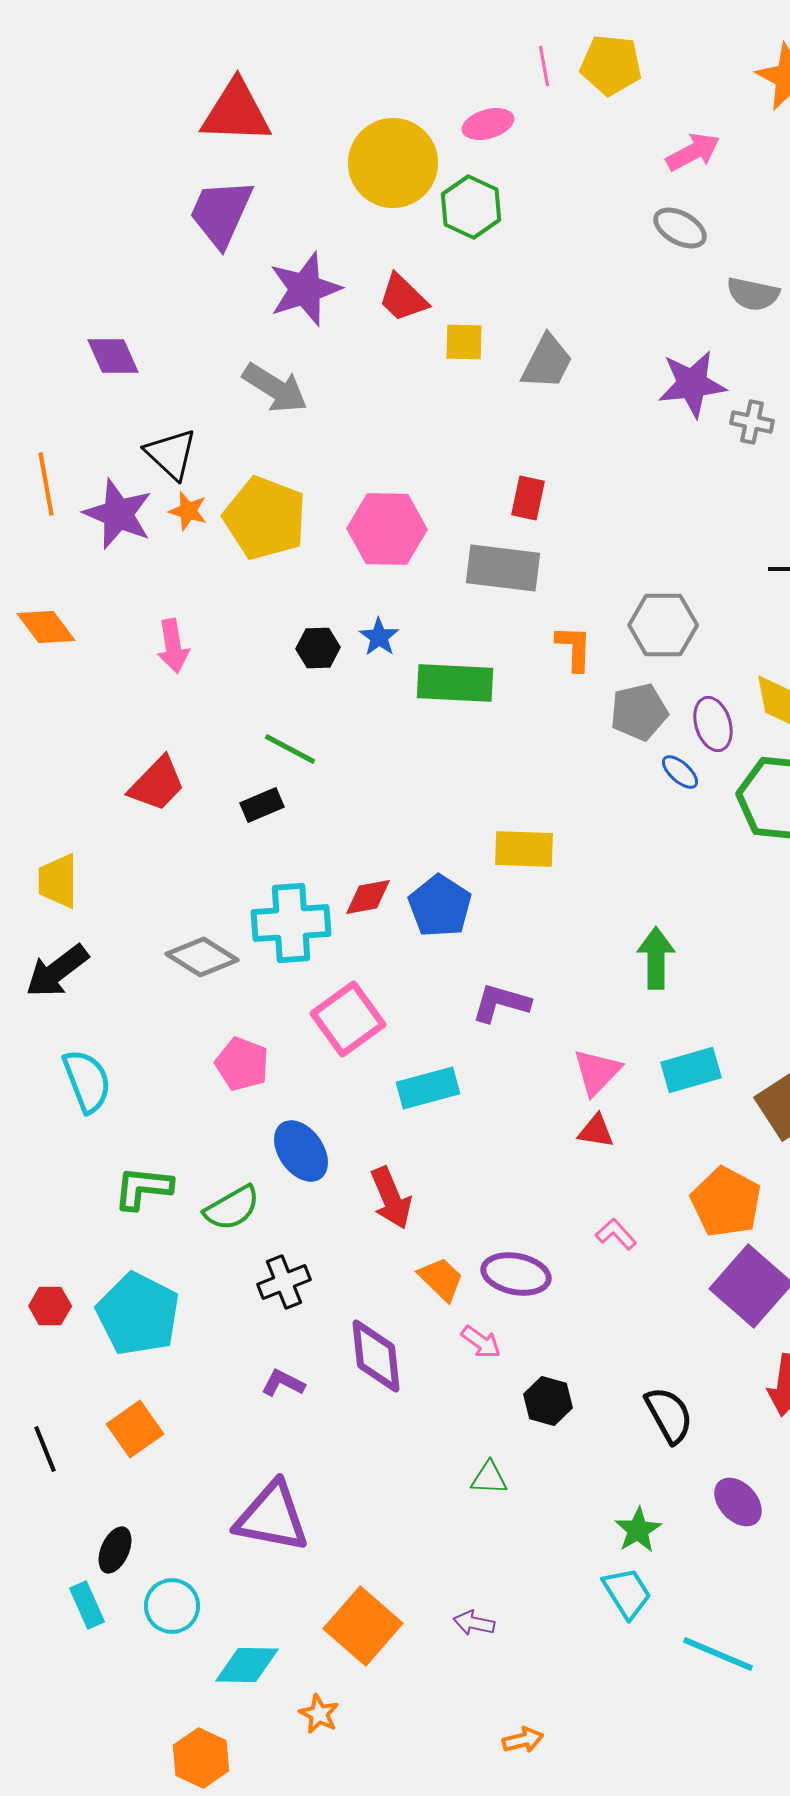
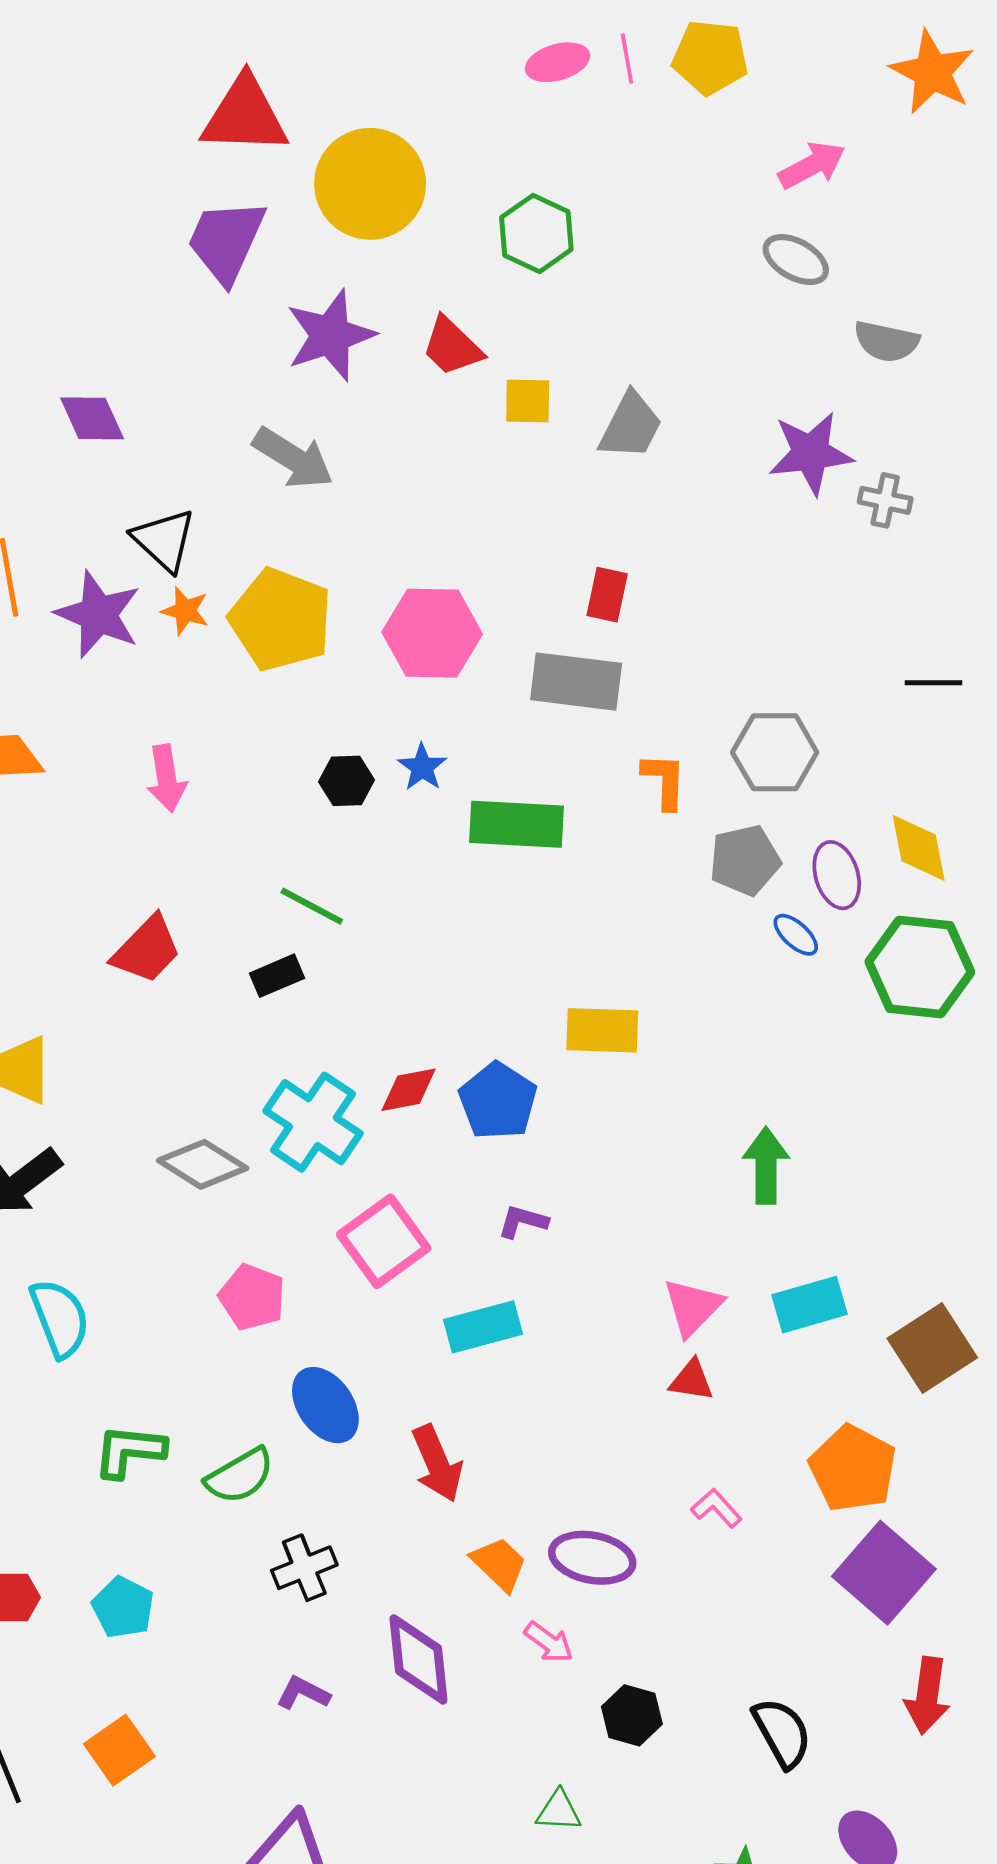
pink ellipse: (488, 124) -> (557, 62), moved
yellow circle: (393, 163) -> (370, 184), moved
cyan cross: (291, 923) -> (313, 1122), turned 38
purple L-shape: (501, 1003) -> (523, 1221), moved, size x0.7
cyan pentagon: (138, 1314) -> (123, 1607), size x0.6

